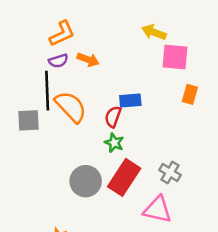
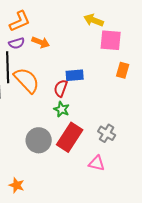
pink triangle: (158, 210) -> (97, 163), size x0.7

